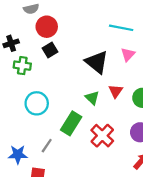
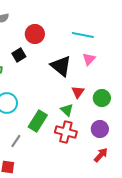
red circle: (47, 27) -> (35, 34), moved
green triangle: (92, 98) -> (67, 110), moved
red cross: (102, 136) -> (66, 132), turned -30

